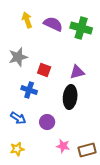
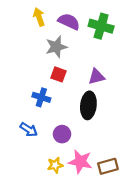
gray star: (18, 57) -> (56, 47), moved
pink star: (63, 146) -> (80, 162), size x1.5
yellow star: (17, 149) -> (55, 165), moved

